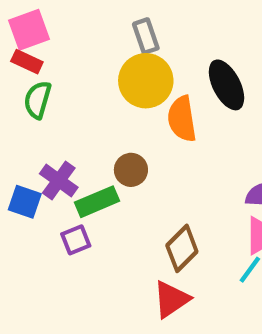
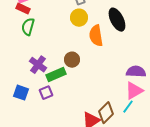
yellow circle: (146, 81) -> (79, 18), size x0.7
blue square: (25, 202) -> (21, 93), moved
brown diamond: (182, 248) -> (106, 113), moved

